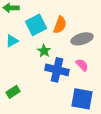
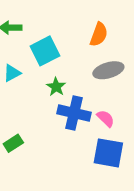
orange semicircle: (60, 25) -> (99, 34), moved
pink semicircle: (82, 65) -> (106, 118), moved

